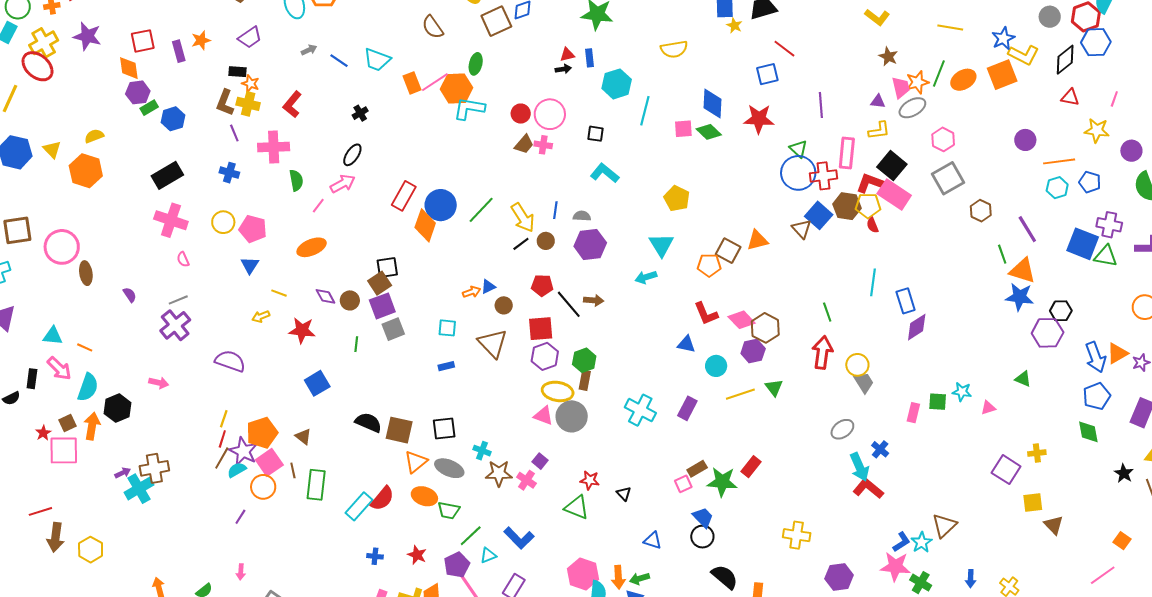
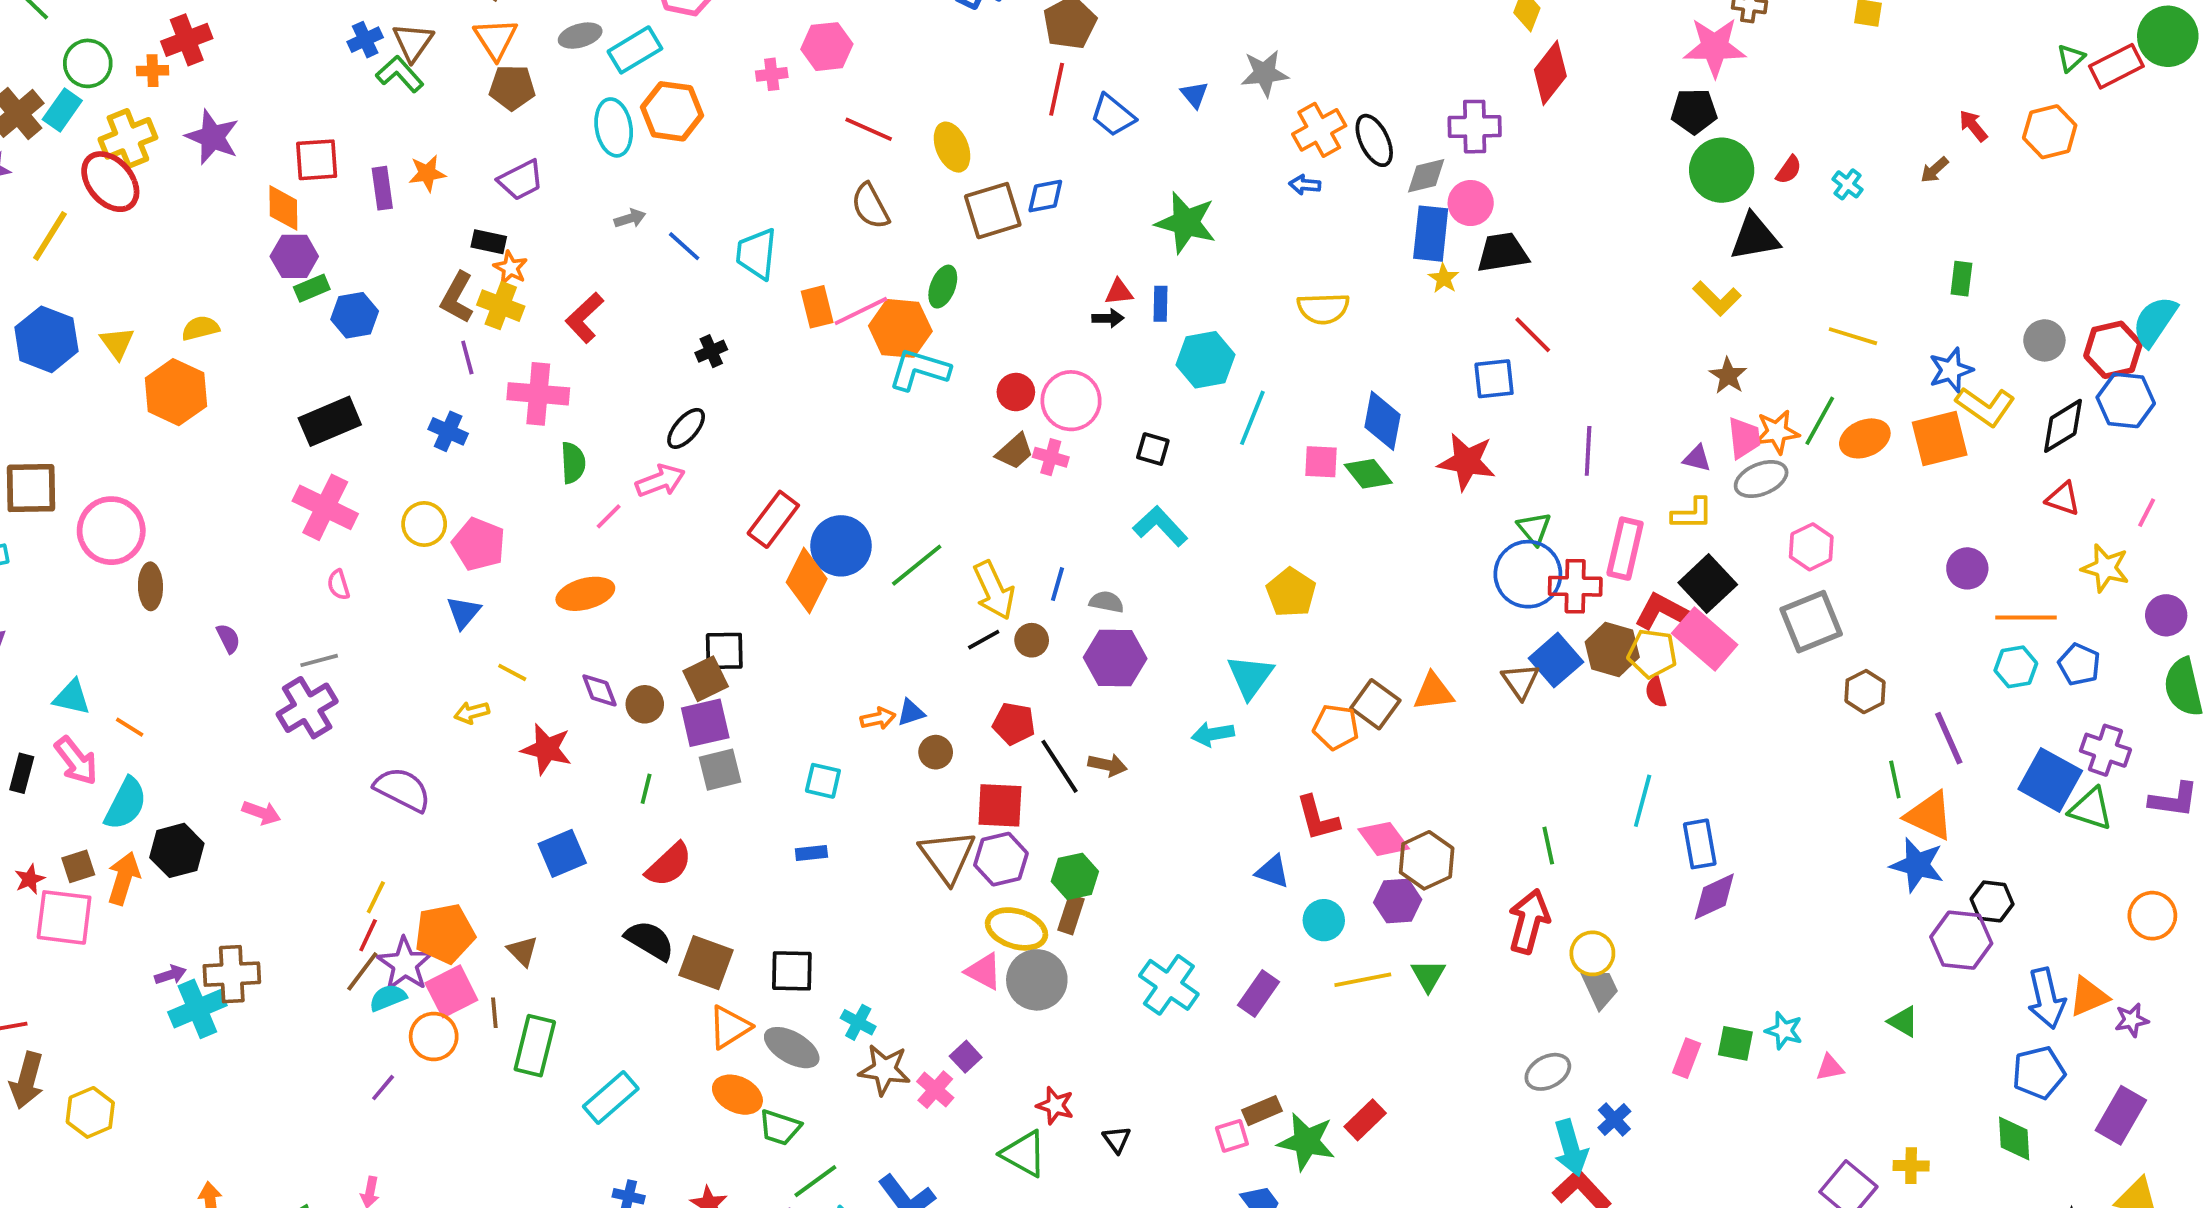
cyan trapezoid: (377, 60) -> (757, 254), turned 68
brown triangle: (493, 343) -> (947, 856), moved
red semicircle: (382, 499) -> (669, 865), moved

